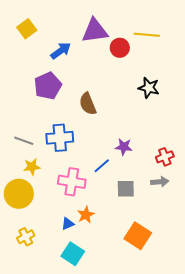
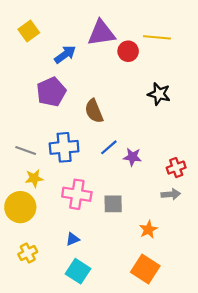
blue line: (102, 166) -> (109, 147), moved
gray square: (126, 189) -> (113, 204), moved
orange star: (86, 215) -> (148, 230), moved
orange square: (138, 236) -> (145, 269), moved

